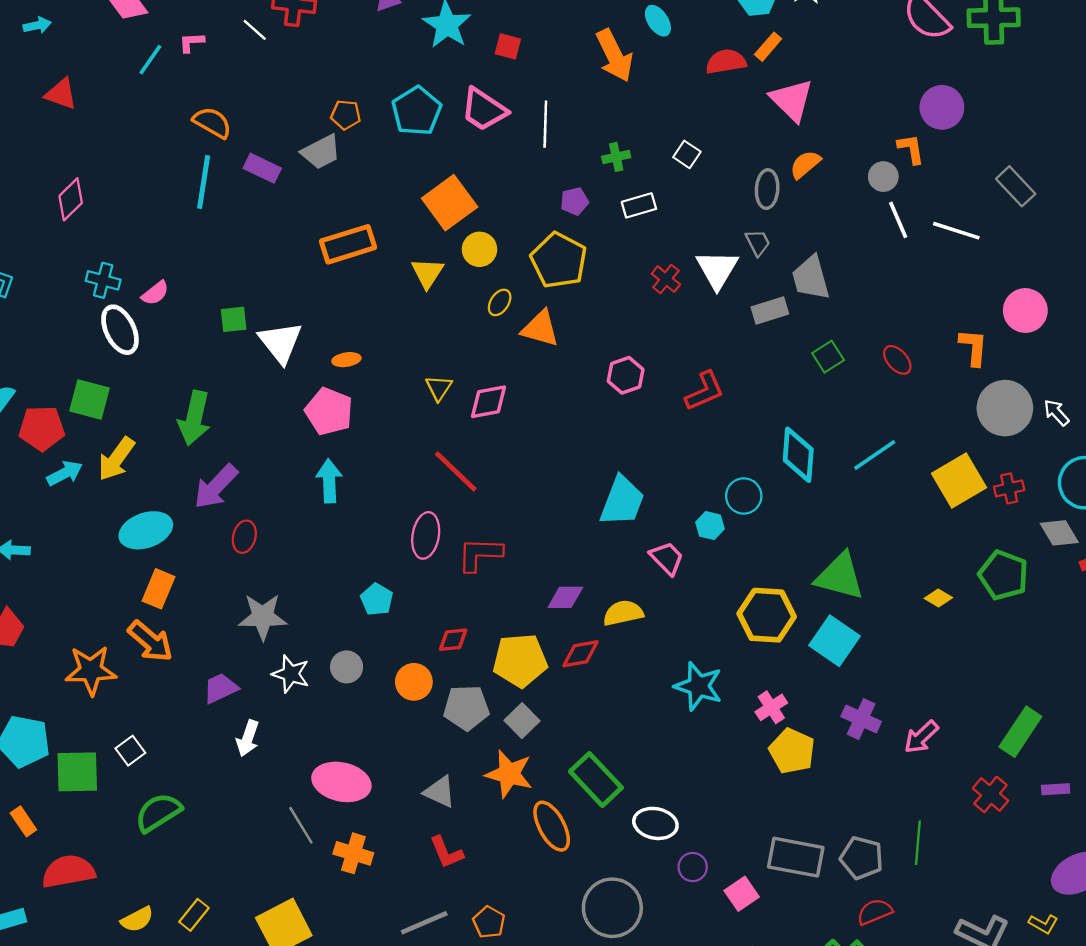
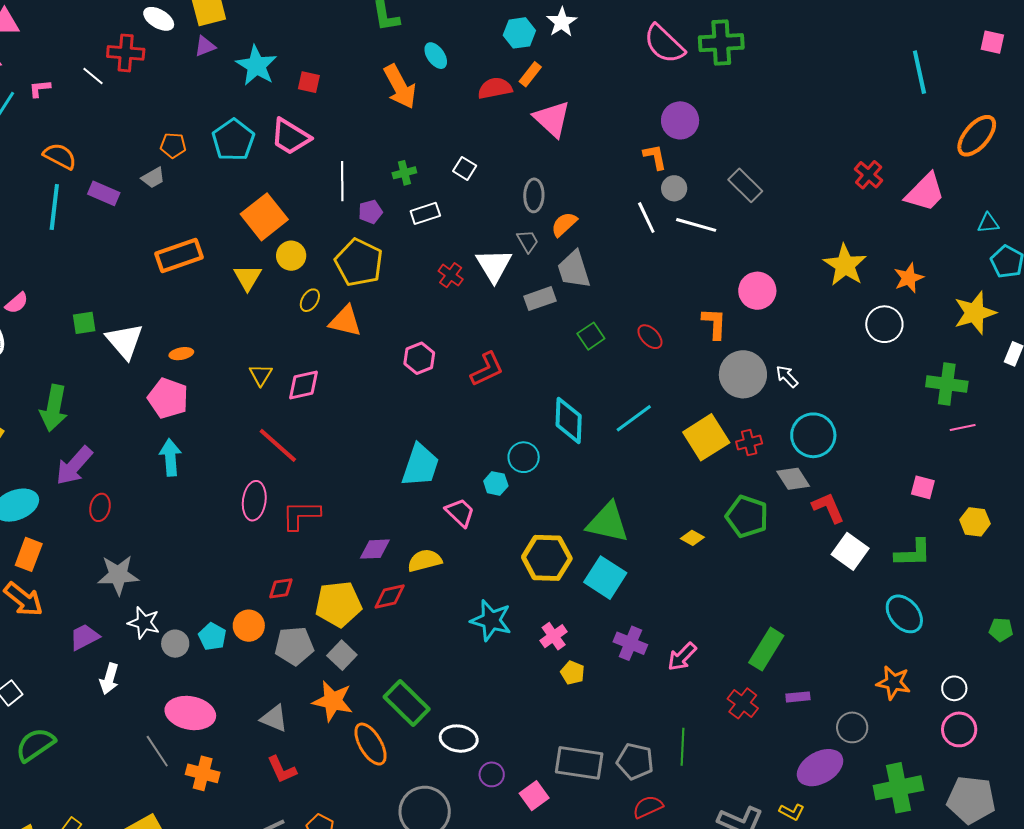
white line: (545, 124) -> (342, 181), moved
gray trapezoid: (321, 152) -> (153, 178), size x0.7
orange semicircle: (805, 164) -> (564, 224), moved
gray circle: (883, 177) -> (674, 188), moved
cyan pentagon: (377, 599) -> (212, 637), moved
gray circle: (347, 667) -> (175, 644), moved
yellow pentagon: (792, 751) -> (573, 673), size x0.6

